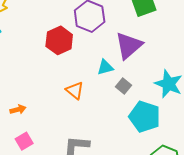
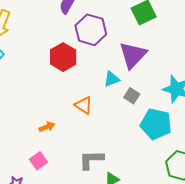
orange arrow: (18, 109) -> (47, 127), moved

